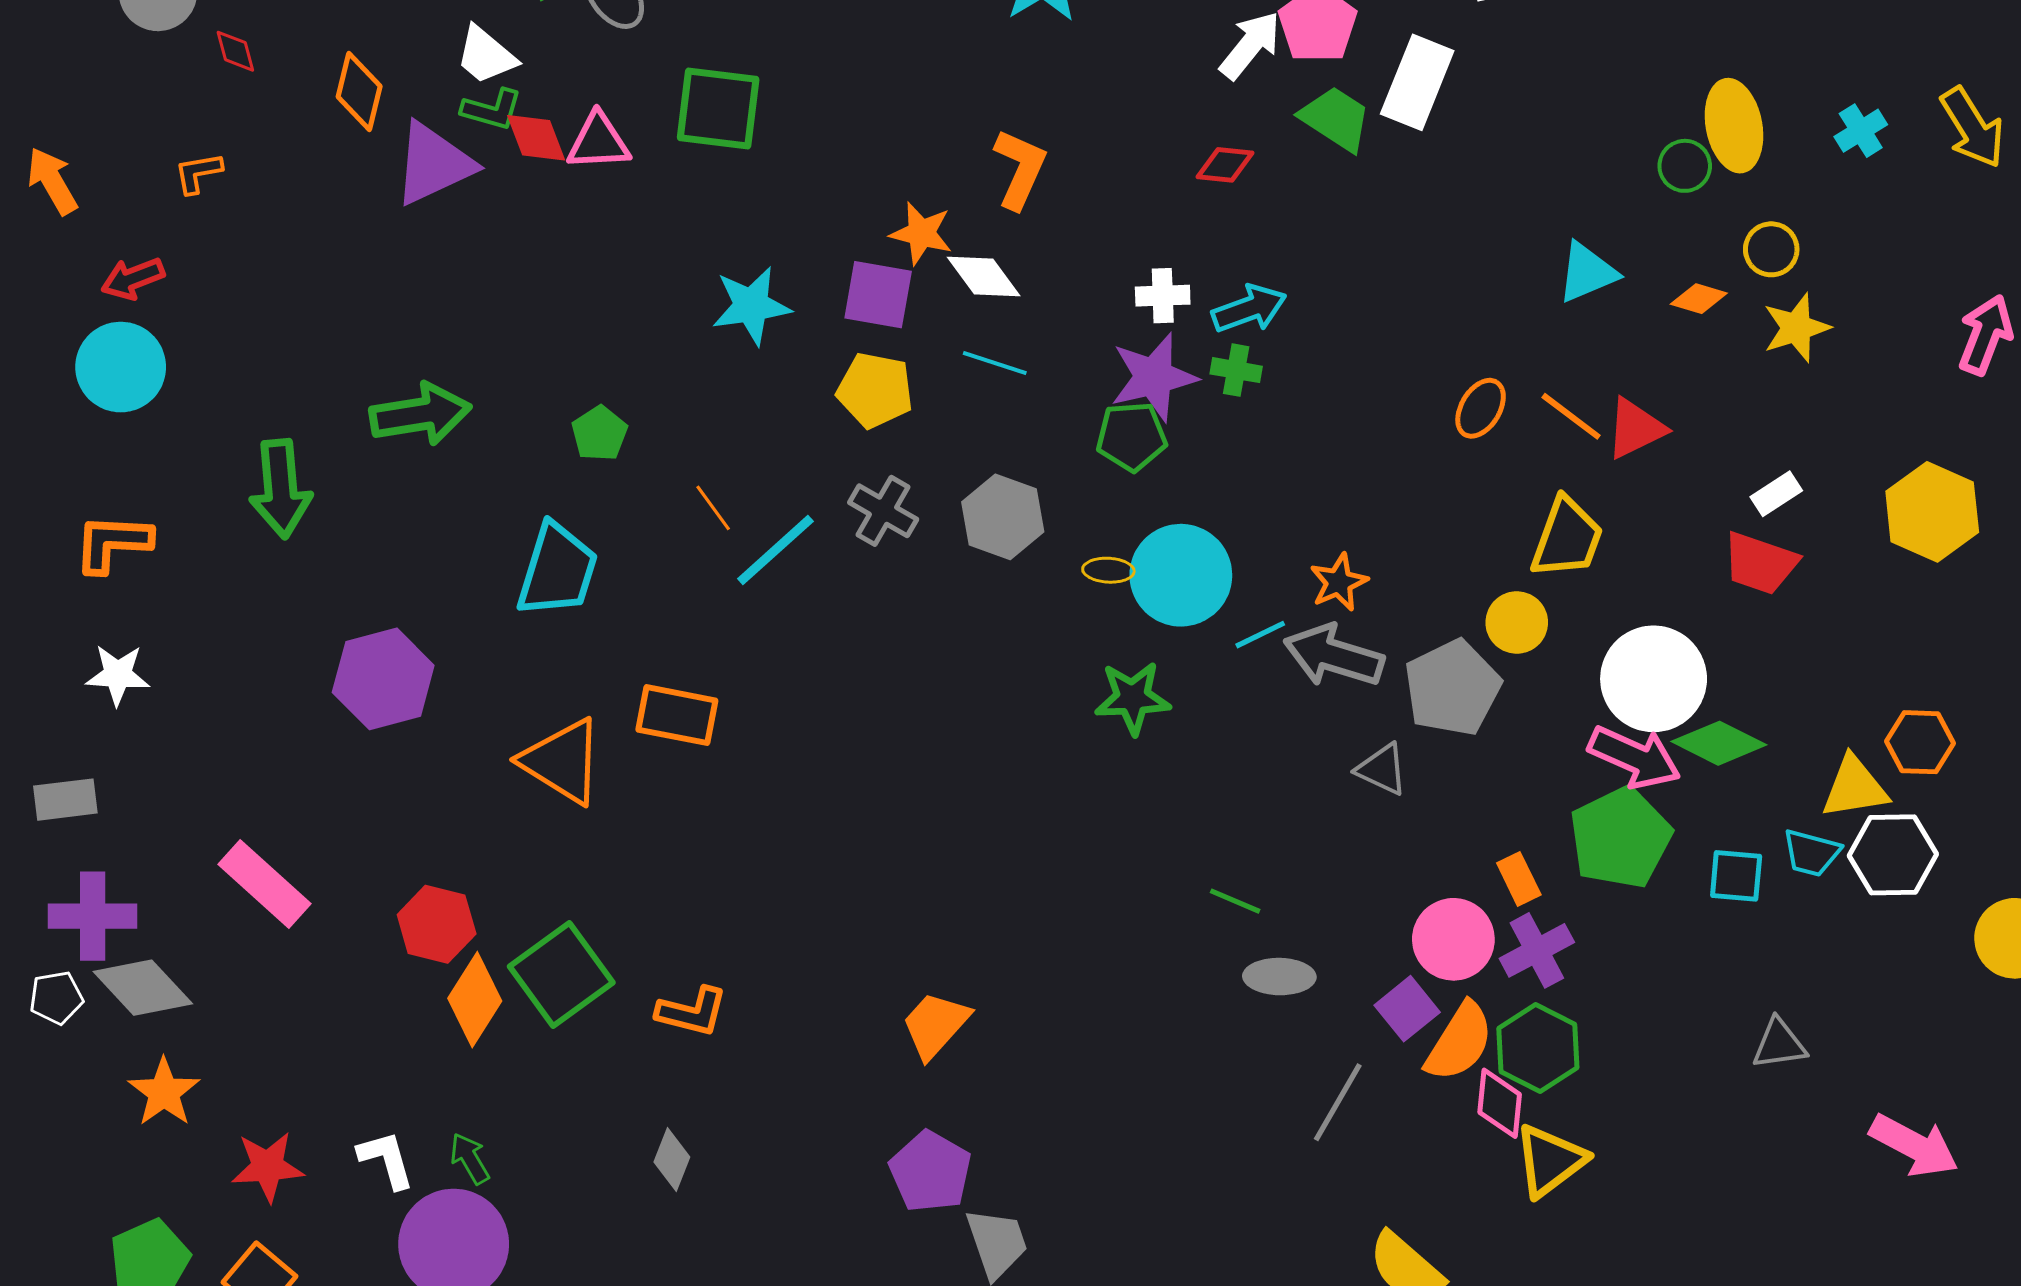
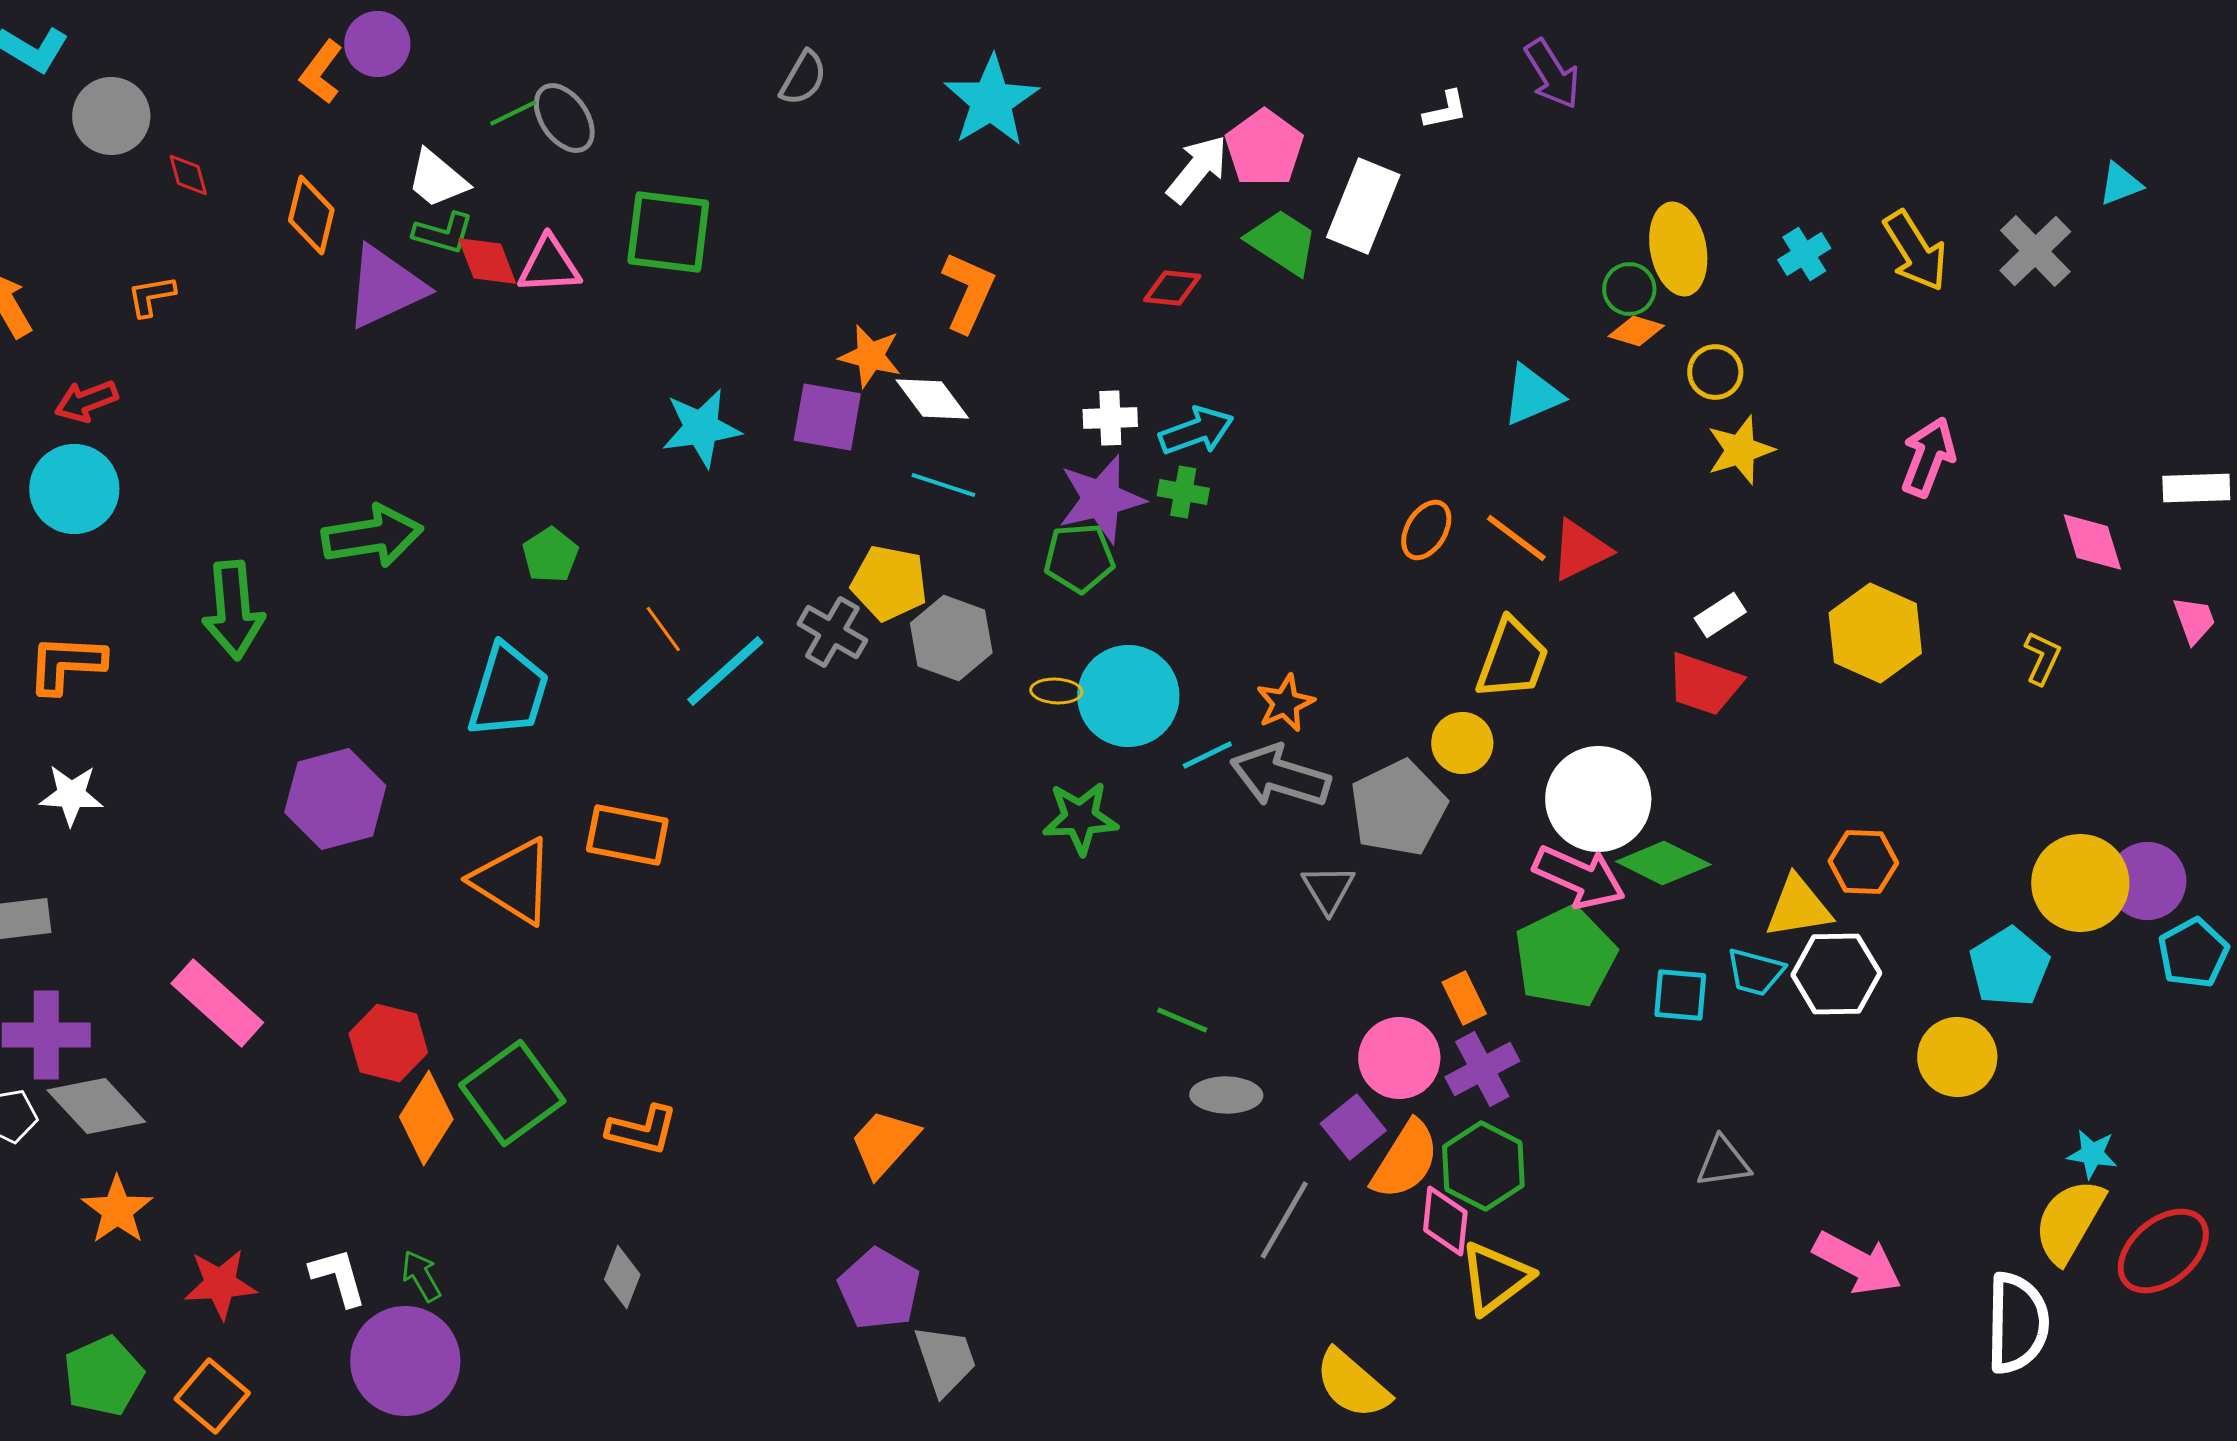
orange diamond: (1699, 299) -> (1636, 331), moved
yellow pentagon: (875, 390) -> (889, 583), moved
gray triangle: (1382, 769) -> (1328, 889), turned 34

